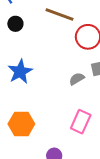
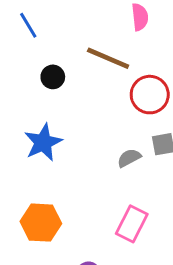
black circle: (15, 24) -> (53, 77), moved

